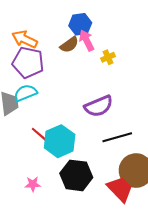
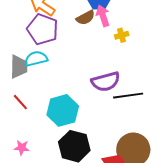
red line: (39, 134) -> (20, 102), moved
black line: (117, 137) -> (128, 96), moved
pink star: (33, 184) -> (22, 148), moved

